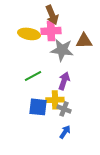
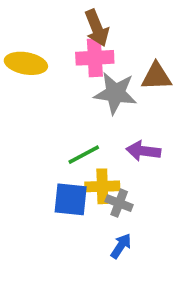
yellow ellipse: (29, 34) -> (26, 63), moved
green line: (33, 76) -> (84, 155), moved
purple arrow: (64, 81) -> (143, 151), moved, turned -102

